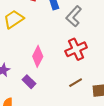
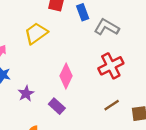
gray L-shape: (74, 16) -> (107, 27), turned 80

